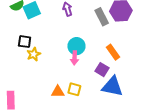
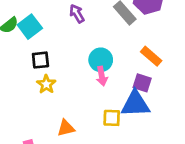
black square: (25, 42) -> (40, 60), moved
blue triangle: (112, 86) -> (135, 104), moved
orange triangle: (58, 92) -> (66, 128), moved

